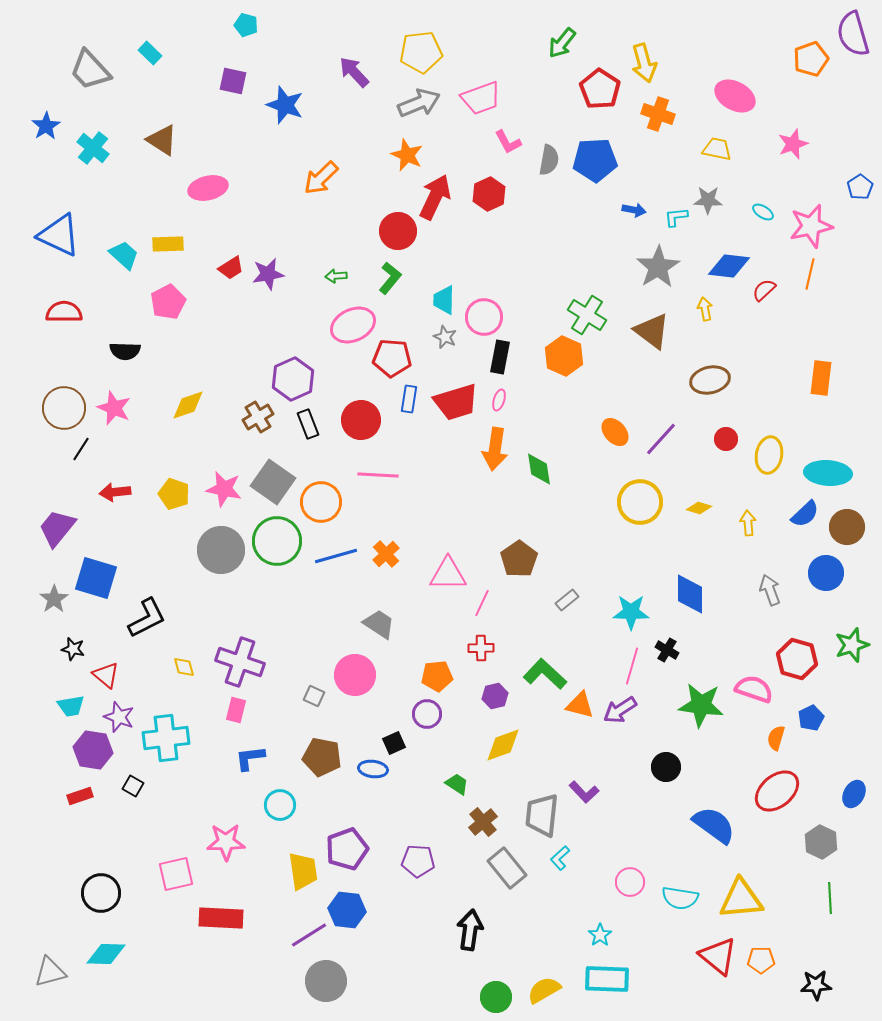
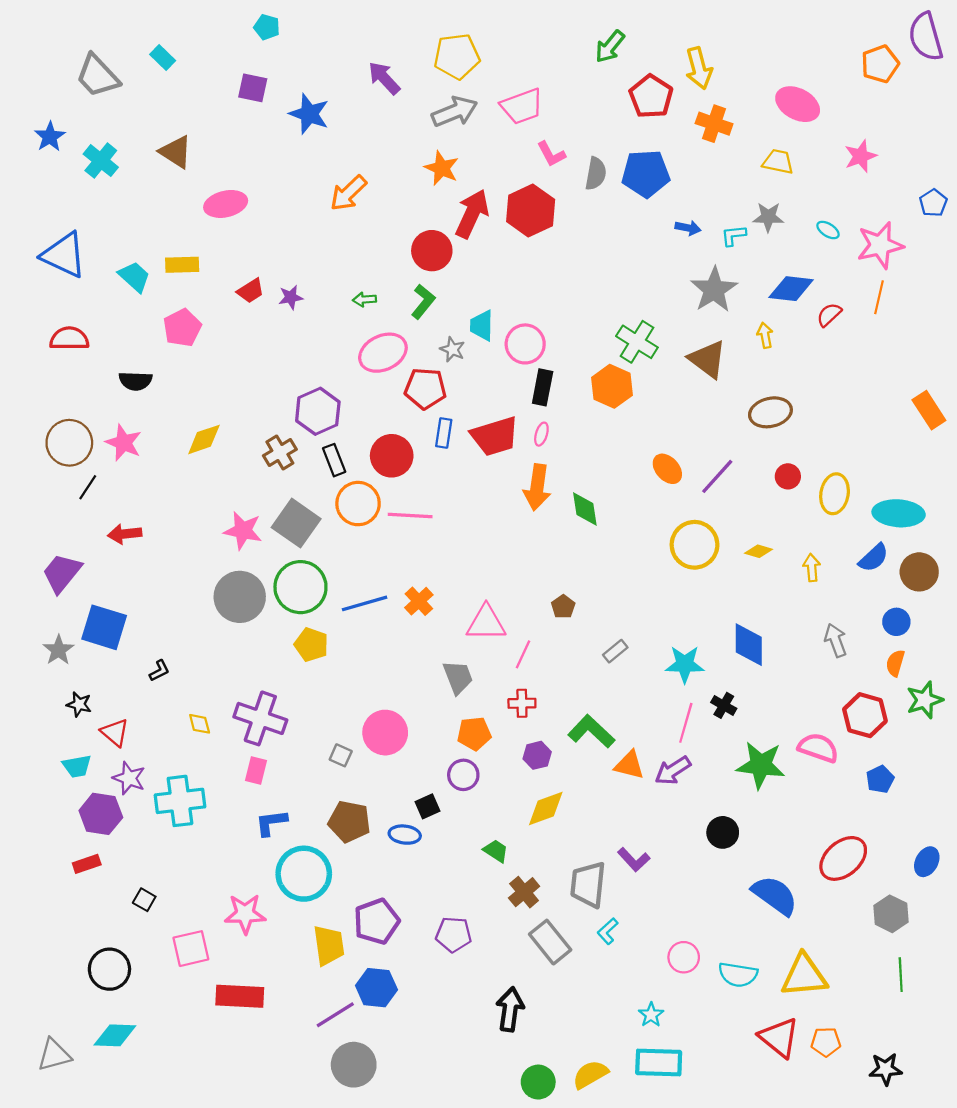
red hexagon: (489, 194) -> (531, 210), size x1.4
purple star: (268, 274) -> (291, 297), size x0.7
gray star: (445, 337) -> (452, 349), moved
orange rectangle: (821, 378) -> (929, 410), moved, turned -40
yellow pentagon: (174, 494) -> (311, 645), moved
orange circle: (321, 502) -> (358, 504), moved
brown pentagon: (519, 559) -> (563, 607), size x0.6
blue circle: (826, 573) -> (896, 622), size x0.7
black L-shape: (147, 618) -> (159, 671), size x0.5
gray trapezoid: (379, 624) -> (458, 677), moved, turned 36
orange semicircle: (776, 738) -> (895, 663), moved
black square: (133, 786) -> (144, 900), moved
cyan circle: (280, 805) -> (304, 874), size x1.6

